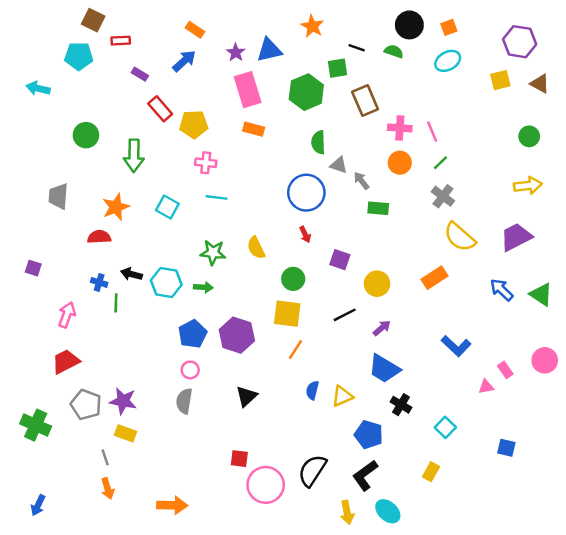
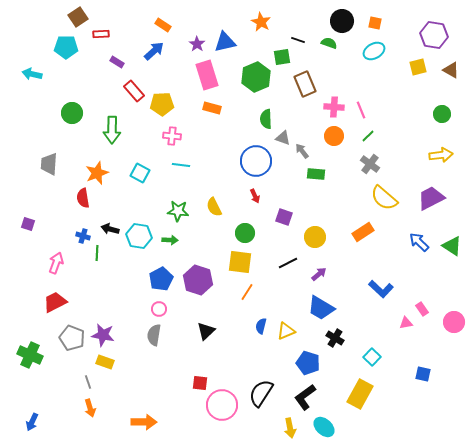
brown square: (93, 20) -> (78, 17), turned 30
orange square: (449, 27) -> (375, 23), turned 32
red semicircle: (99, 237) -> (83, 198), turned -96
pink circle: (545, 360) -> (454, 322), moved
yellow rectangle: (431, 472) -> (360, 394), size x1.8

